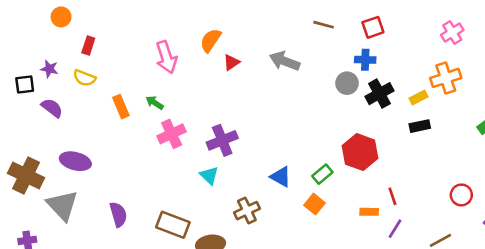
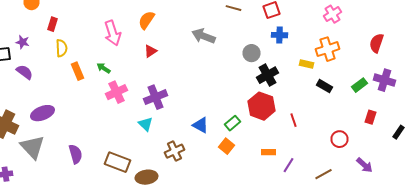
blue cross: (365, 60) -> (280, 35), moved
red triangle: (231, 62) -> (150, 51), moved
yellow semicircle: (84, 78) -> (62, 48), moved, turned -114
black cross: (379, 94) -> (268, 75), moved
yellow rectangle: (418, 97) -> (306, 64), turned 40
black rectangle: (420, 126) -> (324, 86), moved, turned 42
purple ellipse: (75, 161) -> (42, 113), turned -35
red line: (392, 196) -> (294, 120), moved

